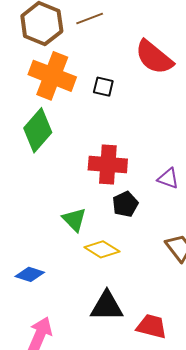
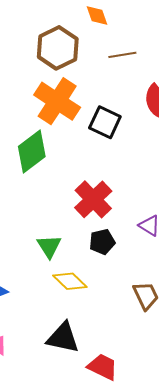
brown line: (90, 19) -> (122, 55), moved
black square: (103, 87) -> (105, 122), size x1.5
red cross: (108, 165) -> (93, 199), turned 30

